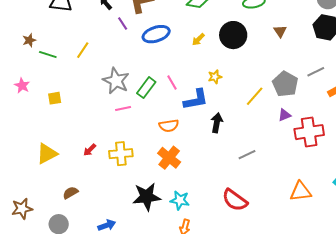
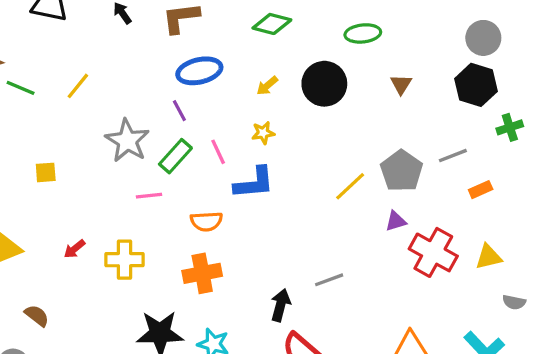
purple line: (123, 23) -> (179, 111), moved
yellow star: (215, 77) -> (263, 133), moved
yellow square: (55, 98) -> (46, 172), moved
pink line: (123, 109) -> (149, 196), moved
black arrow: (217, 123) -> (280, 305), moved
red cross: (309, 132) -> (433, 252), turned 32
orange cross: (169, 158) -> (202, 273), turned 35
brown semicircle: (70, 193) -> (37, 316), turned 63

